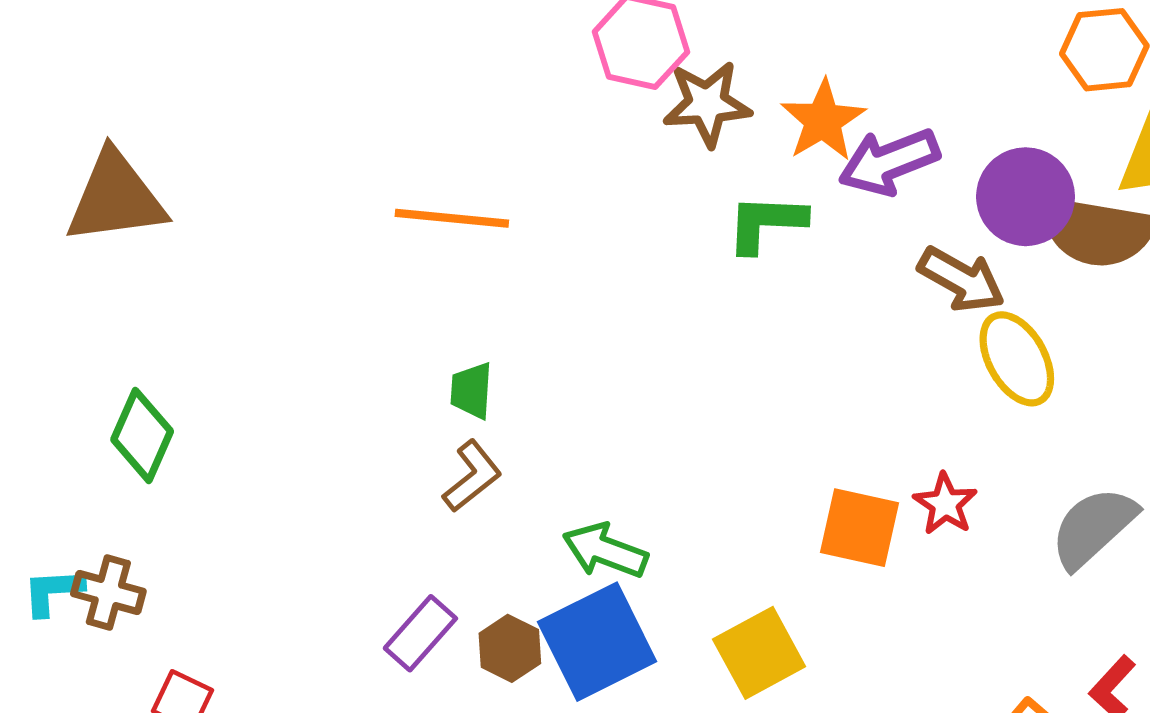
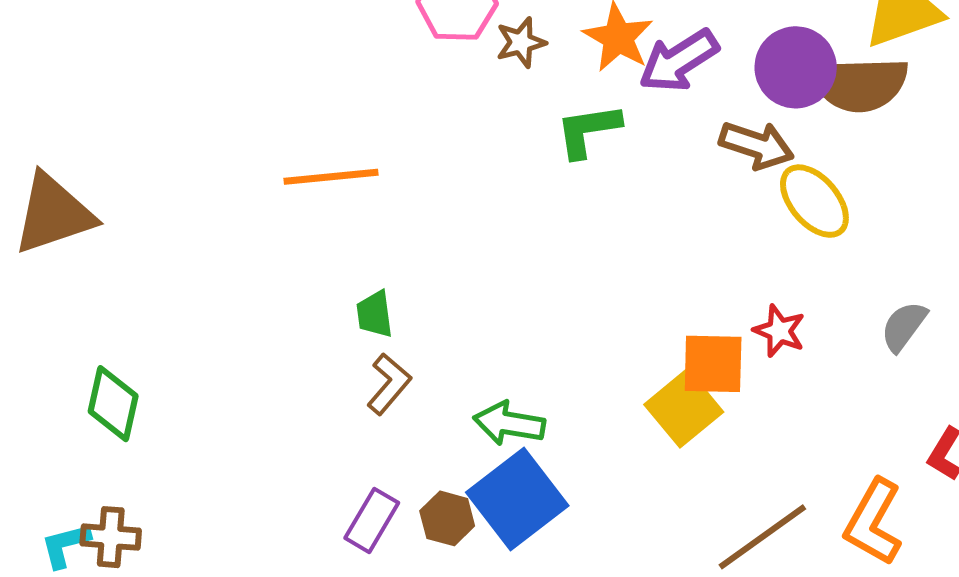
brown star: (707, 104) -> (521, 42), size x0.7
gray semicircle: (1093, 527) -> (904, 326), size x0.7
yellow square: (759, 653) -> (684, 408), moved

